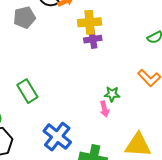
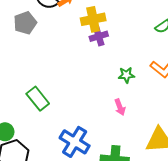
green star: (112, 94) -> (126, 75), moved

